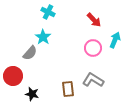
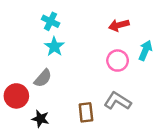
cyan cross: (48, 12) -> (51, 21), moved
red arrow: (94, 20) -> (119, 25), turned 119
gray semicircle: (30, 53) -> (43, 78), moved

